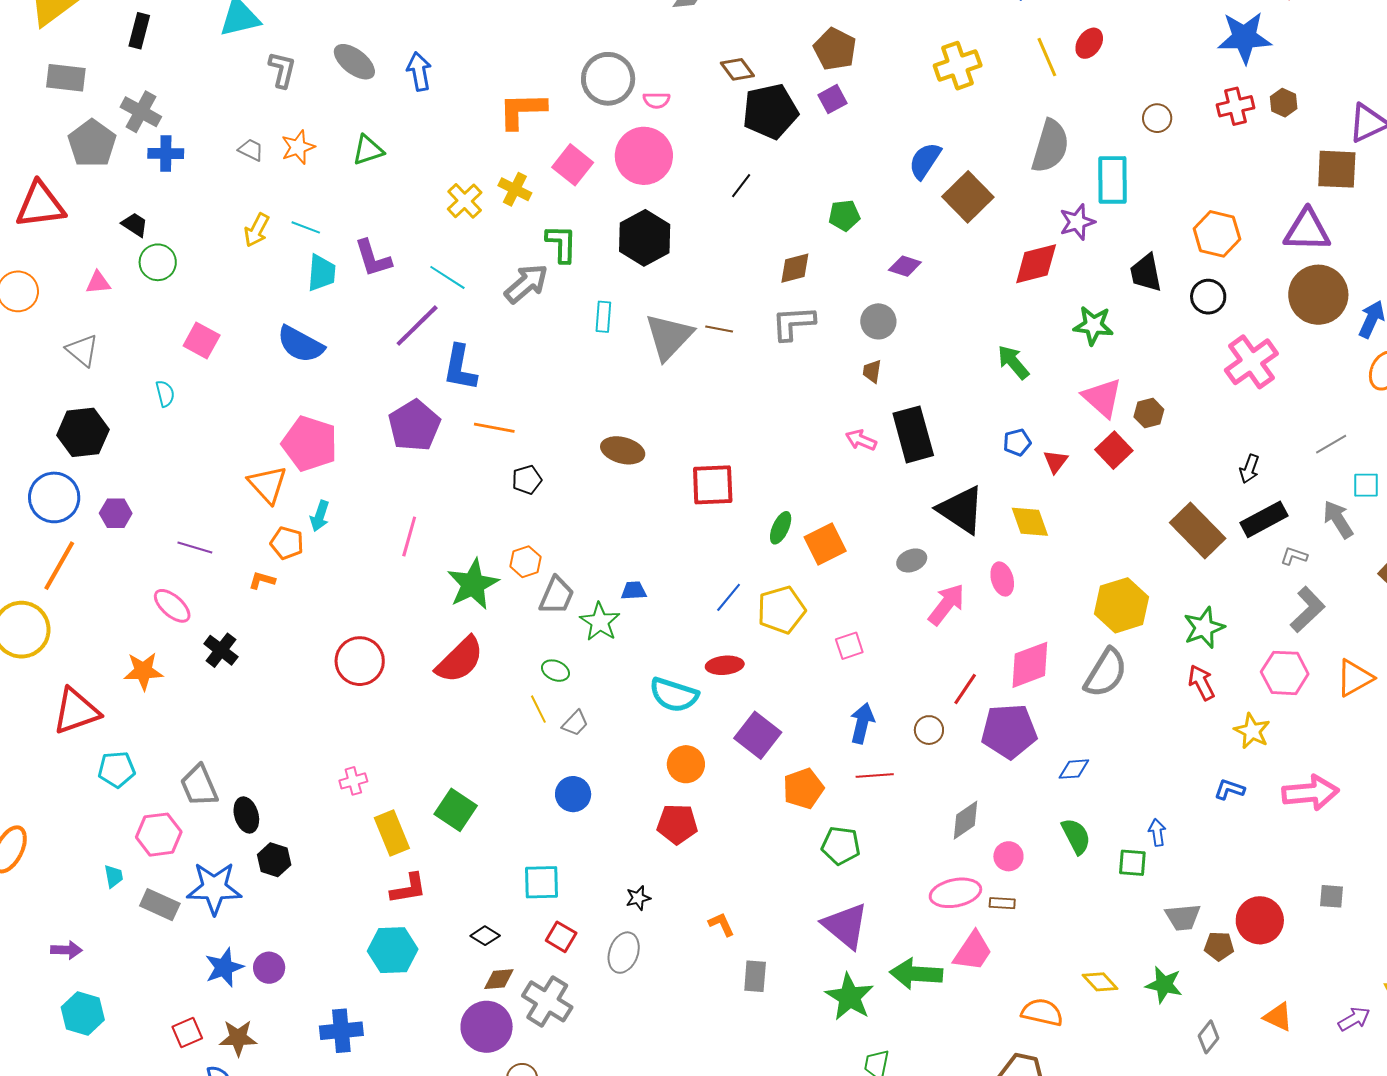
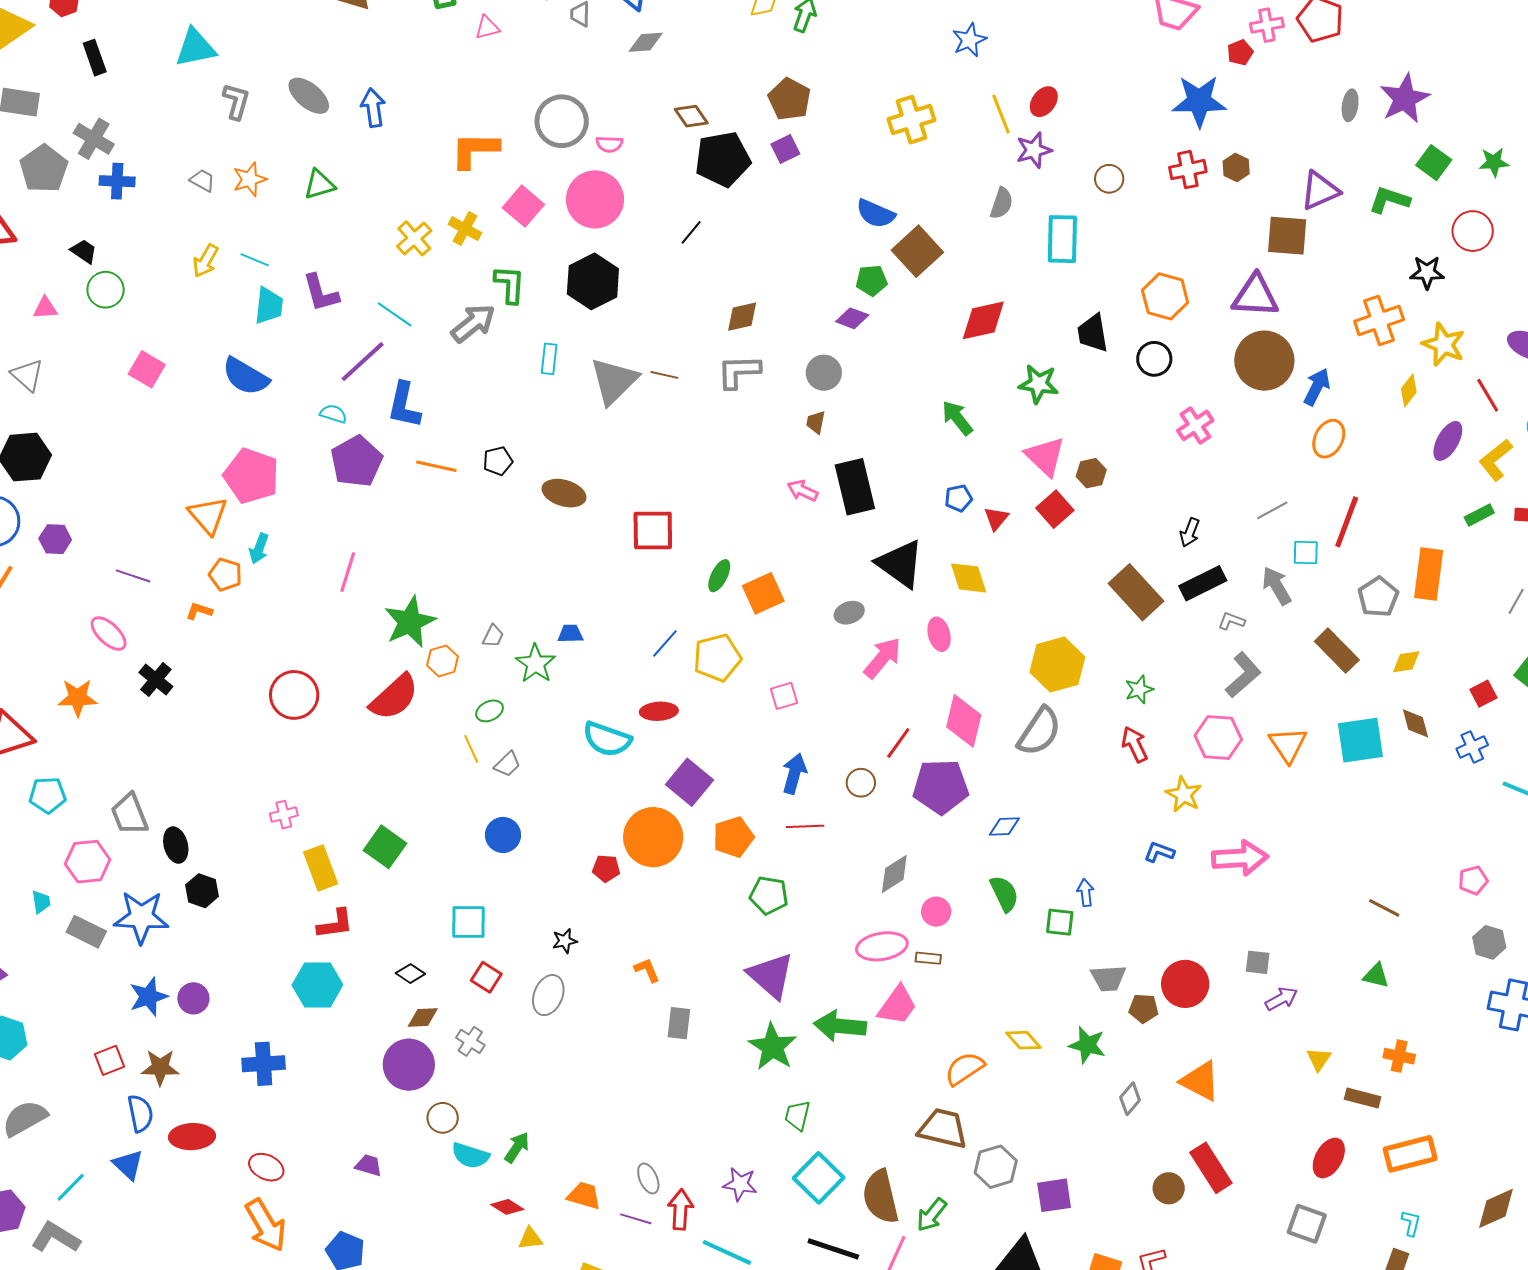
black rectangle: (139, 31) -> (95, 58), turned -36
gray semicircle: (1050, 146) -> (1001, 203), size x0.6
blue semicircle: (925, 161) -> (876, 214), turned -102
green pentagon: (844, 215) -> (872, 280), moved
purple star: (1077, 222) -> (1034, 150), moved
pink cross: (1251, 362) -> (1195, 425), size x0.7
cyan semicircle: (165, 394) -> (333, 414), moved, turned -60
black pentagon: (527, 480) -> (498, 461), moved
orange hexagon: (526, 562) -> (442, 661), moved
gray trapezoid: (557, 596) -> (493, 636), size x0.6
green star: (1204, 628) -> (1139, 690), size x0.7
pink diamond: (1030, 665) -> (964, 721), turned -58
green ellipse: (555, 671) -> (490, 711), turned -52
orange triangle: (1355, 678) -> (1288, 745), turned -36
orange circle: (686, 764) -> (653, 837), moved, size x1.6
red pentagon: (677, 824) -> (606, 868), size x0.7
gray cross: (547, 1001) -> (470, 1041), size x0.6
orange semicircle: (1042, 1012) -> (965, 1069), turned -48
orange triangle: (1278, 1017) -> (1200, 1081), size x1.4
purple arrow: (1354, 1019) -> (1281, 999), moved

